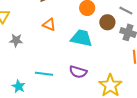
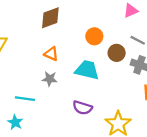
gray star: (16, 40) -> (50, 79), moved
cyan line: (44, 74) -> (25, 99), moved

